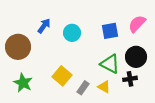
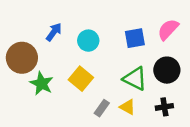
yellow square: (62, 76) -> (81, 79), moved
black cross: (130, 79) -> (164, 107), moved
green star: (23, 83) -> (42, 84), moved

